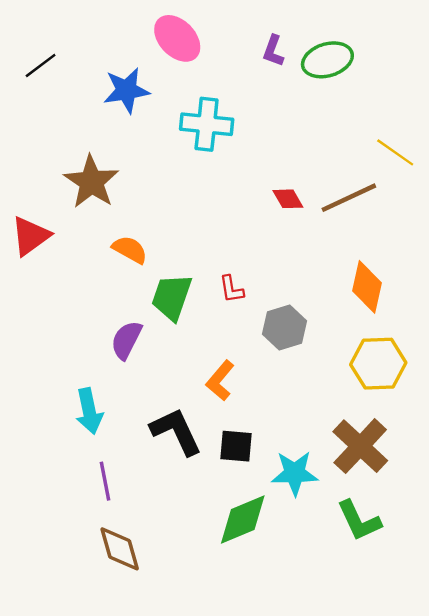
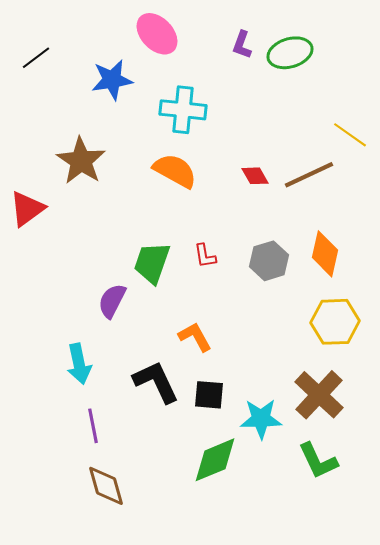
orange semicircle: (130, 250) -> (175, 171), moved, size x1.4
gray hexagon: (285, 328) -> (269, 261), moved
orange L-shape: (220, 381) -> (195, 337), turned 111

